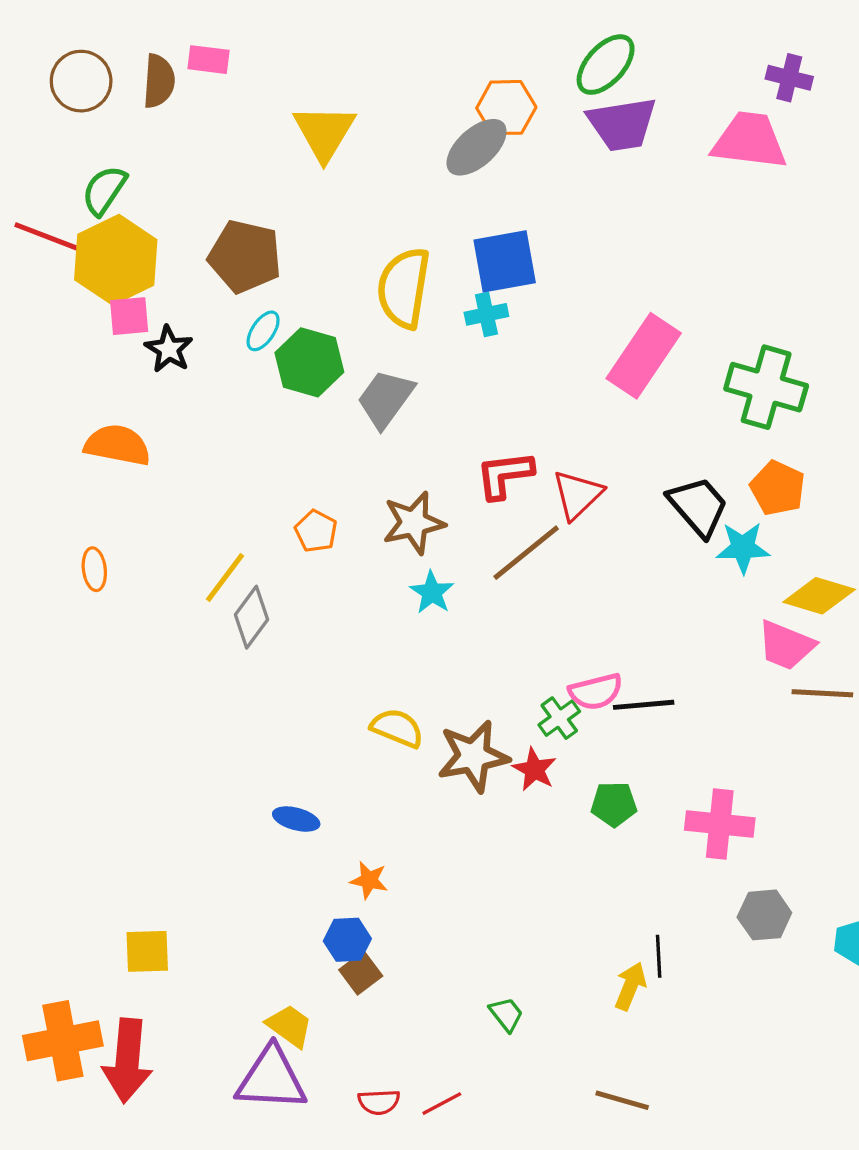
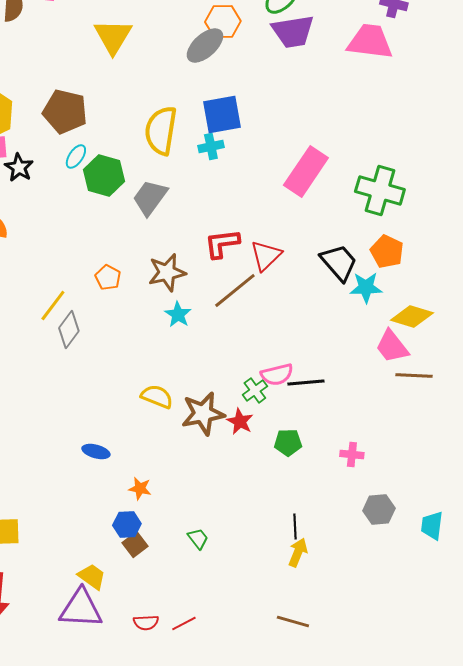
pink trapezoid: (786, 645) -> (392, 346), turned 30
pink cross: (720, 824) -> (352, 454), size x0.6
black line: (659, 956) -> (295, 526), moved
green trapezoid: (506, 1014) -> (198, 538), moved

